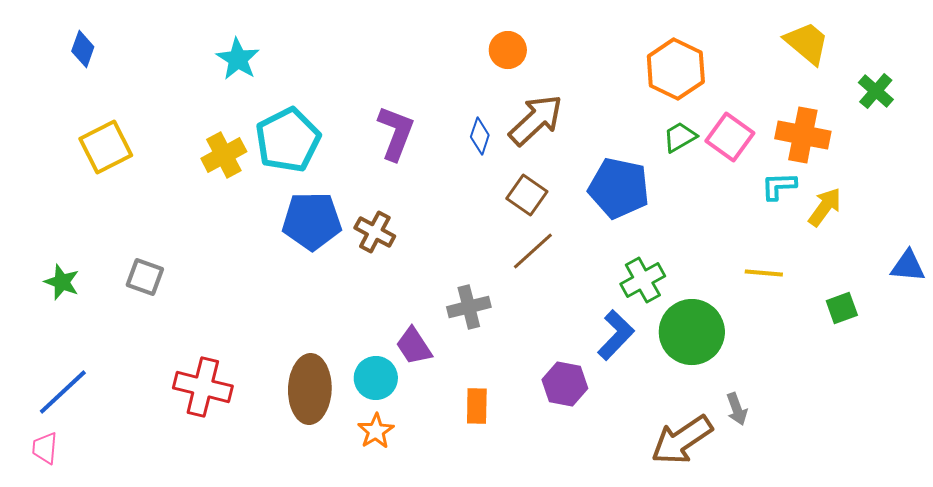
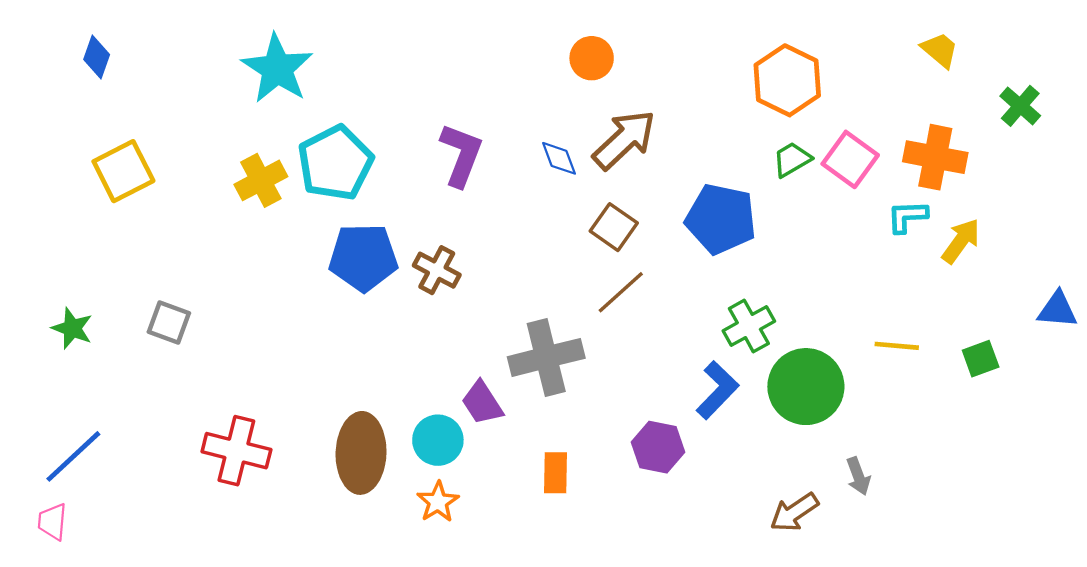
yellow trapezoid: (807, 43) -> (940, 50), size x0.7
cyan star: (238, 59) -> (277, 69), size x1.4
blue diamond: (480, 136) -> (559, 158), turned -39
yellow line: (764, 273) -> (897, 346), moved
gray cross: (469, 307) -> (546, 357), size x1.5
brown arrow: (682, 440) -> (794, 512), size x0.7

